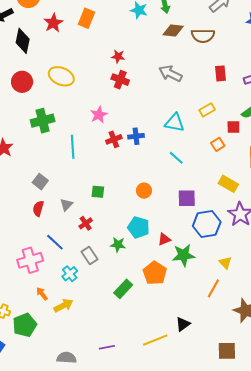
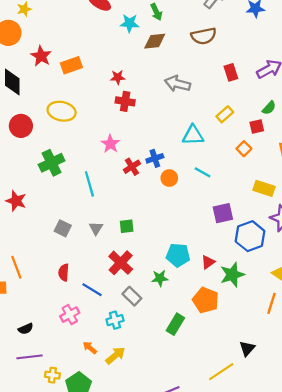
orange rectangle: (87, 18) -> (71, 65), moved, turned 60
brown diamond: (173, 31) -> (155, 41), moved
orange circle: (144, 191) -> (169, 178), moved
gray triangle: (66, 205) -> (96, 228), moved
red semicircle: (38, 209) -> (64, 272), moved
red cross: (86, 223) -> (121, 263), size x1.6
pink cross: (30, 260) -> (70, 315), size x0.7
cyan cross: (70, 274) -> (115, 320), turned 35

